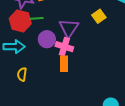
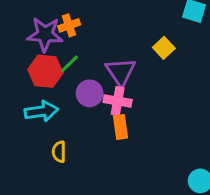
green line: (37, 18) -> (70, 64), turned -32

